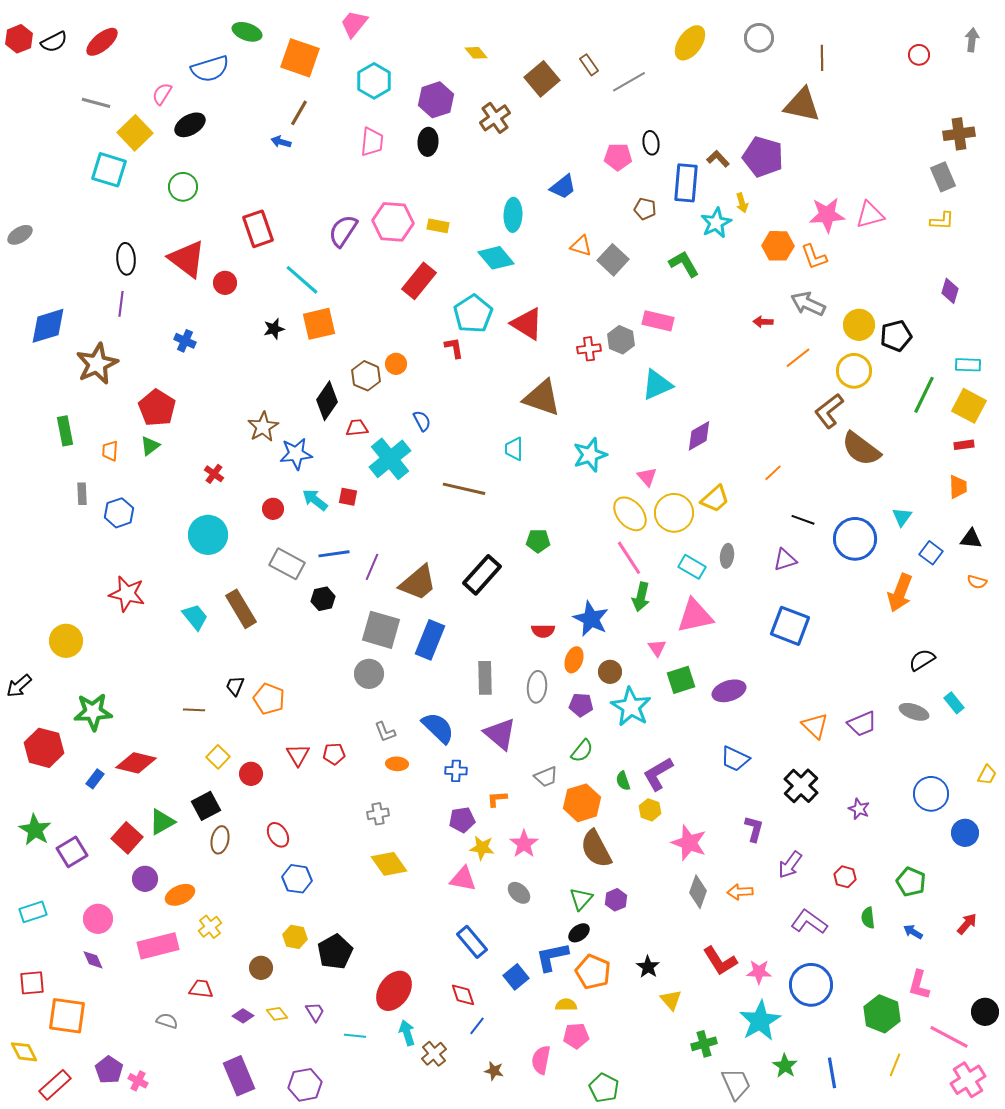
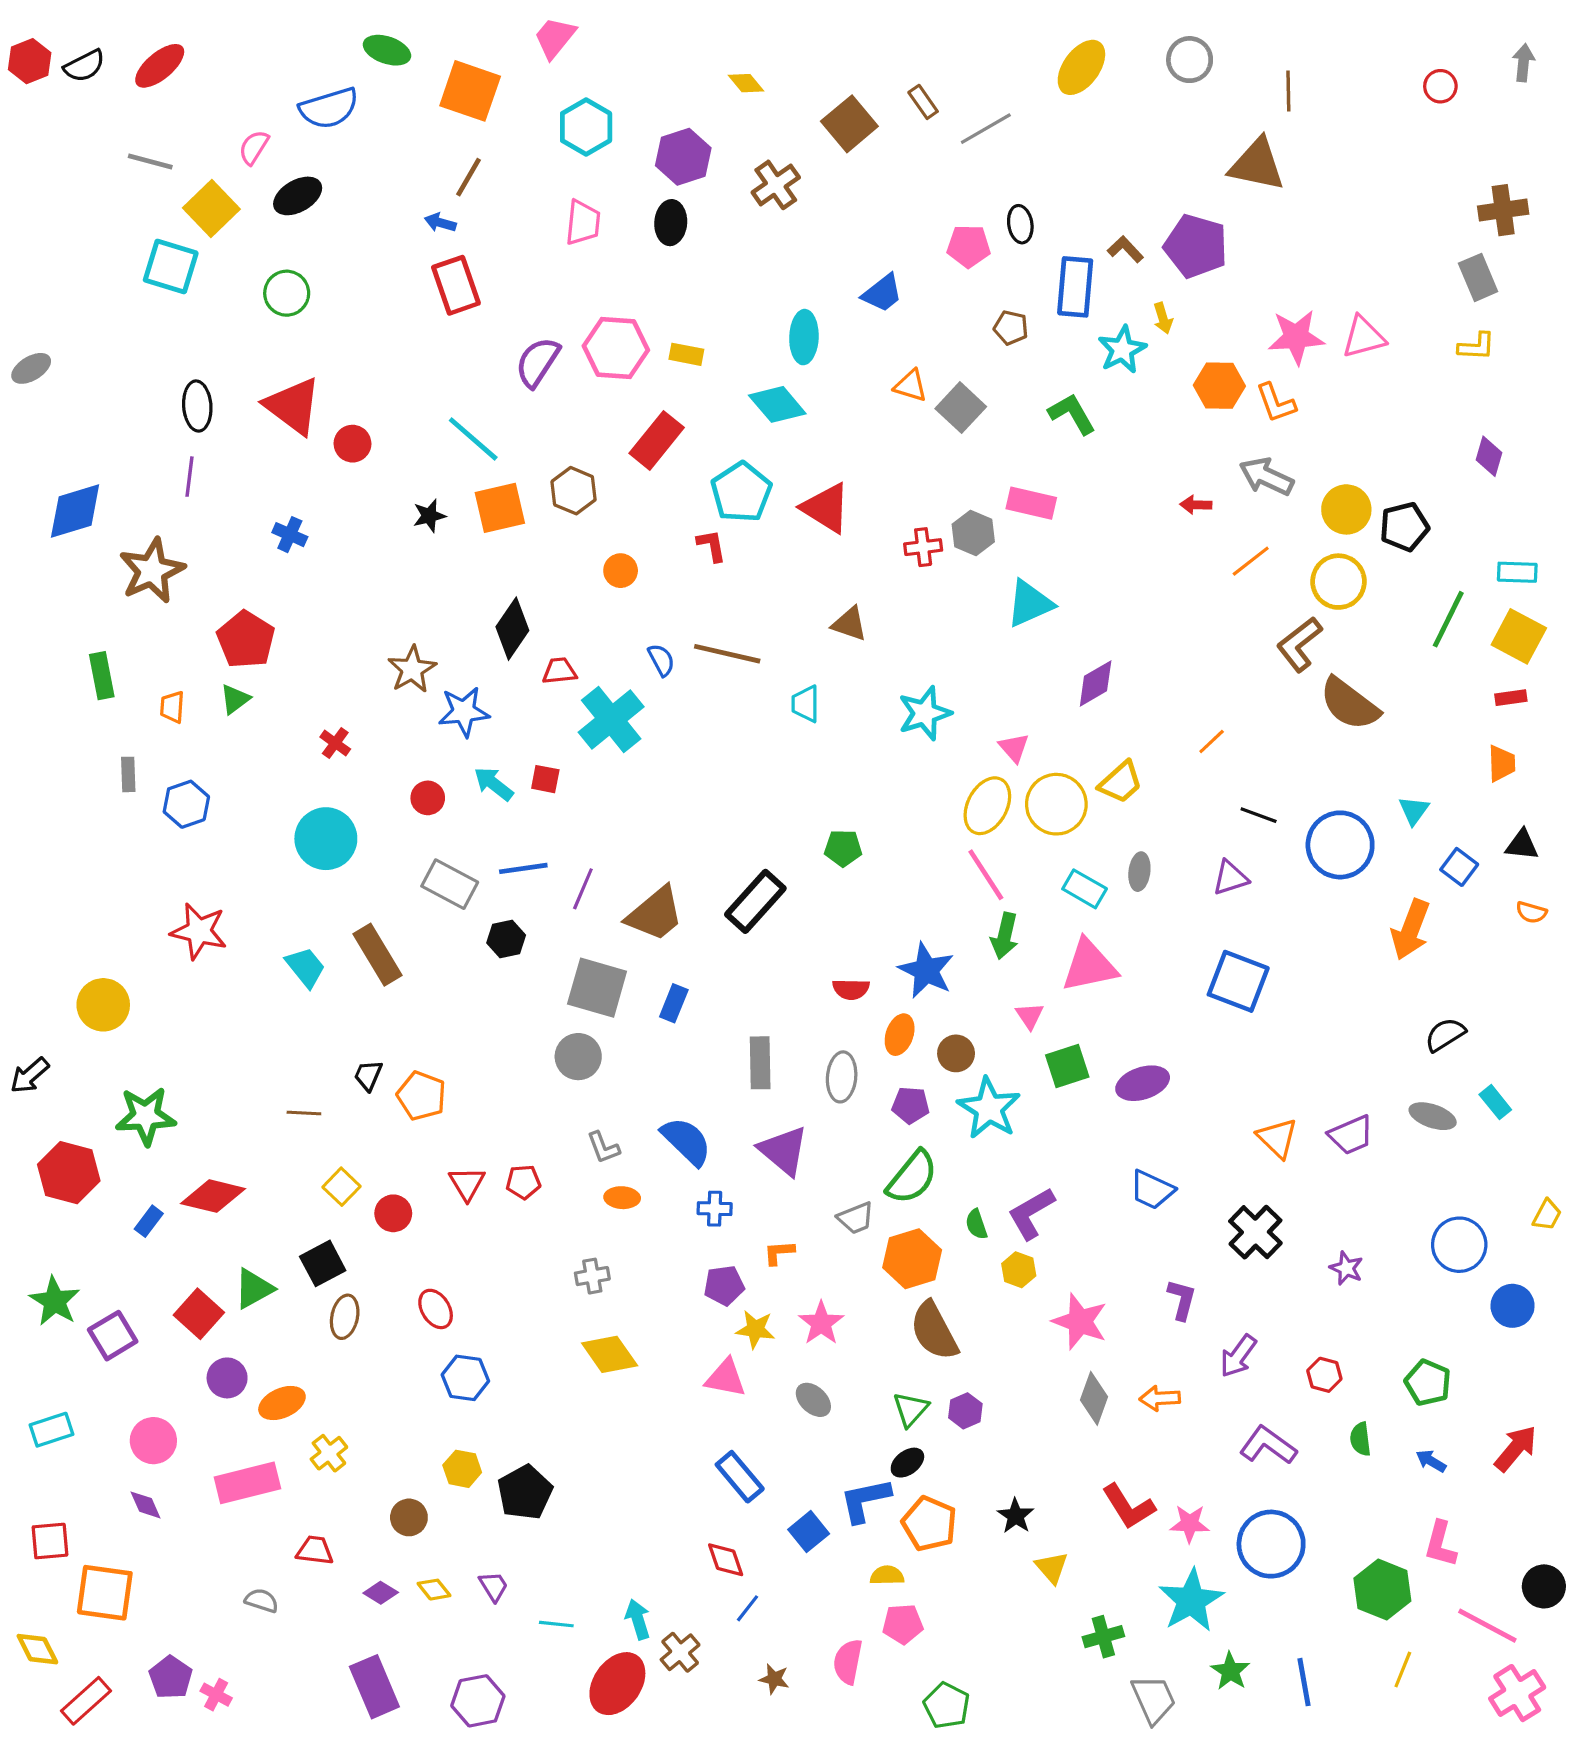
red rectangle: (258, 229) -> (456, 285), moved
brown hexagon: (366, 376) -> (574, 491), moved
brown triangle: (542, 398) -> (849, 624), size x0.6
brown line: (464, 489) -> (727, 654), moved
yellow ellipse: (630, 514) -> (987, 806), turned 69
blue rectangle: (430, 640) -> (674, 1003), size x0.6
green semicircle: (582, 751) -> (912, 1177), size x1.5
red arrow: (967, 924) -> (1516, 1448), size x1.4
red ellipse: (394, 991) -> (617, 1684), moved

